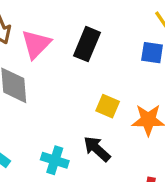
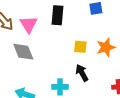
black arrow: (97, 149) -> (82, 73), turned 36

